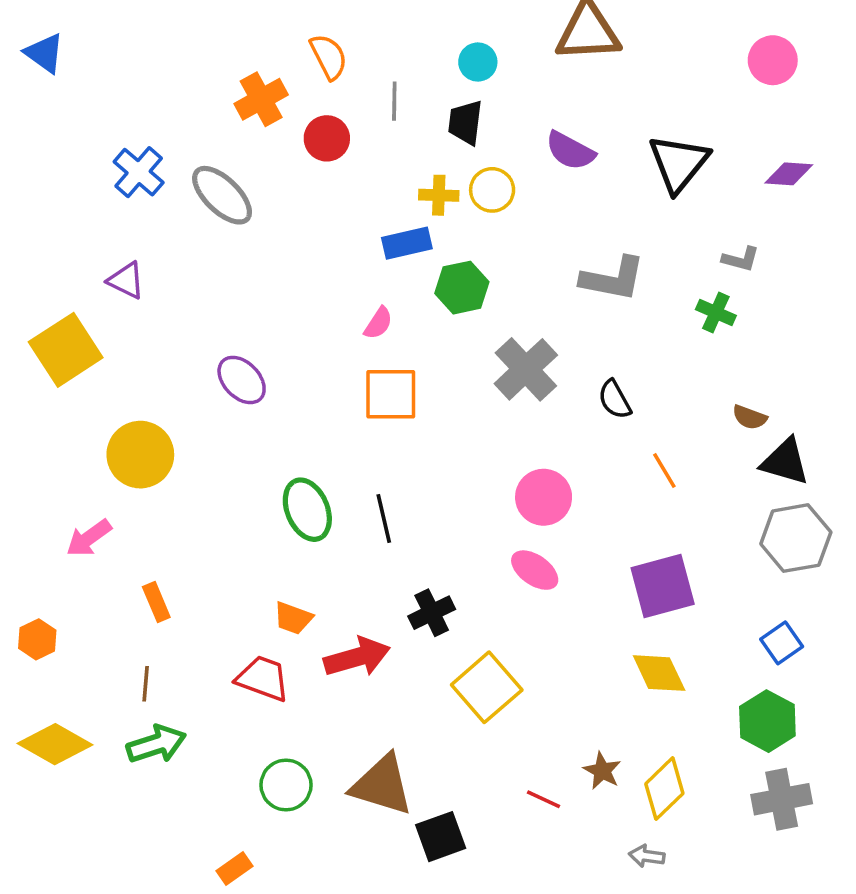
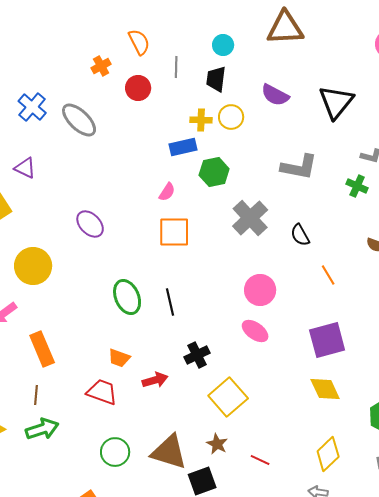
orange cross: (261, 99) -> (101, 66), size x0.7
orange rectangle: (156, 602) -> (42, 349), size x1.6
red arrow: (357, 657) -> (155, 380), size x0.7
brown star: (602, 771) -> (217, 444), moved

